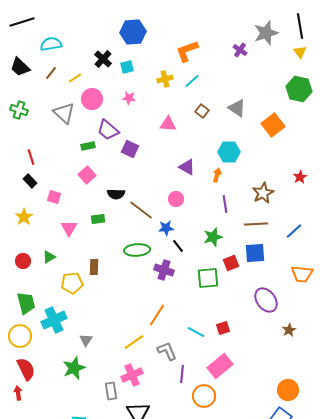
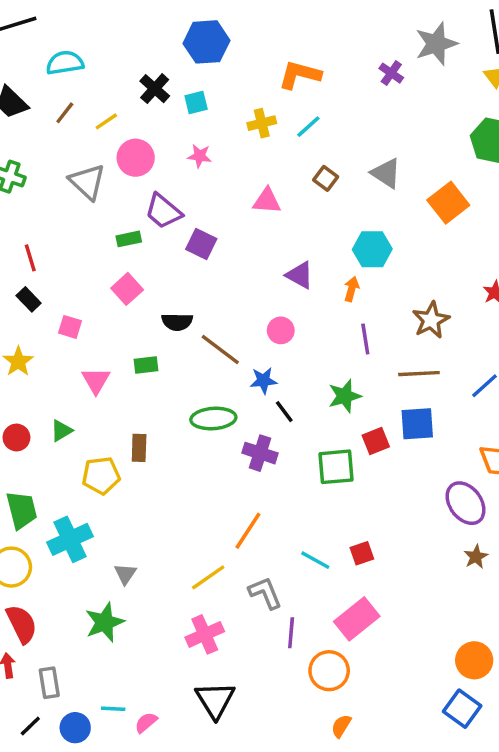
orange L-shape: (187, 51) -> (300, 75), turned 35
purple ellipse: (266, 300) -> (466, 503), moved
gray rectangle: (111, 391) -> (49, 683), moved

